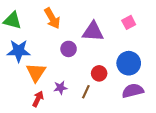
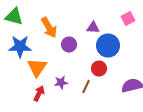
orange arrow: (52, 18) -> (49, 28), moved
purple triangle: (93, 32) -> (93, 28), size x0.6
blue circle: (129, 63) -> (108, 46), moved

